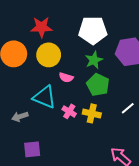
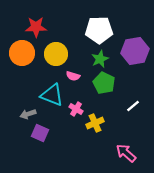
red star: (41, 27) -> (36, 27), moved
yellow cross: (92, 113) -> (95, 123), moved, turned -36
purple square: (32, 149) -> (40, 133), moved, turned 30

